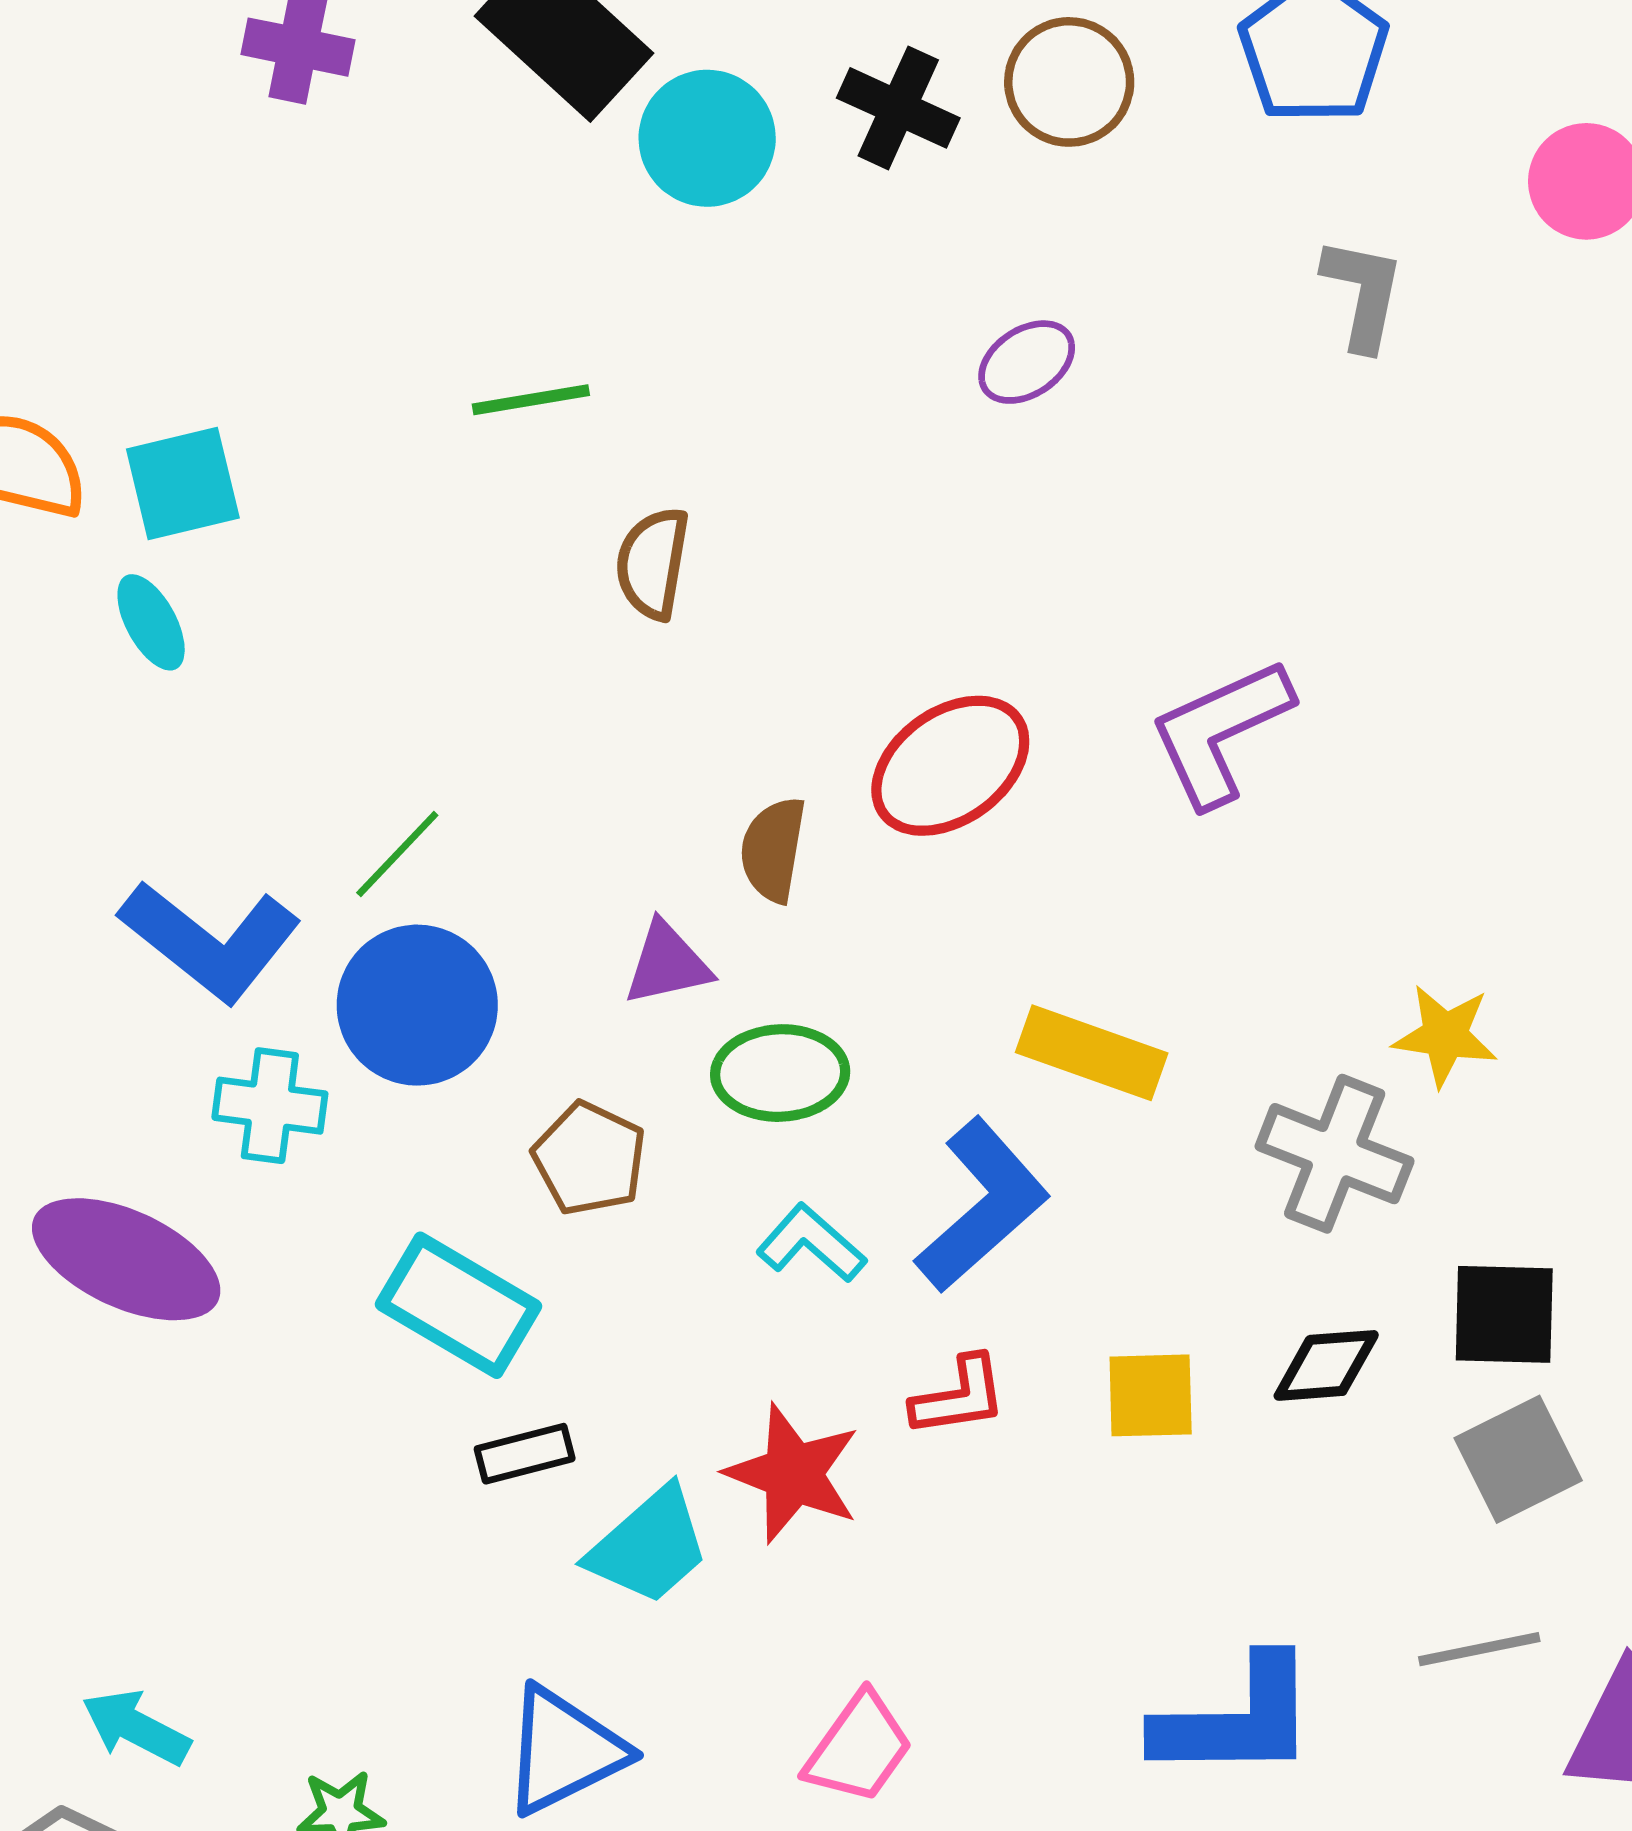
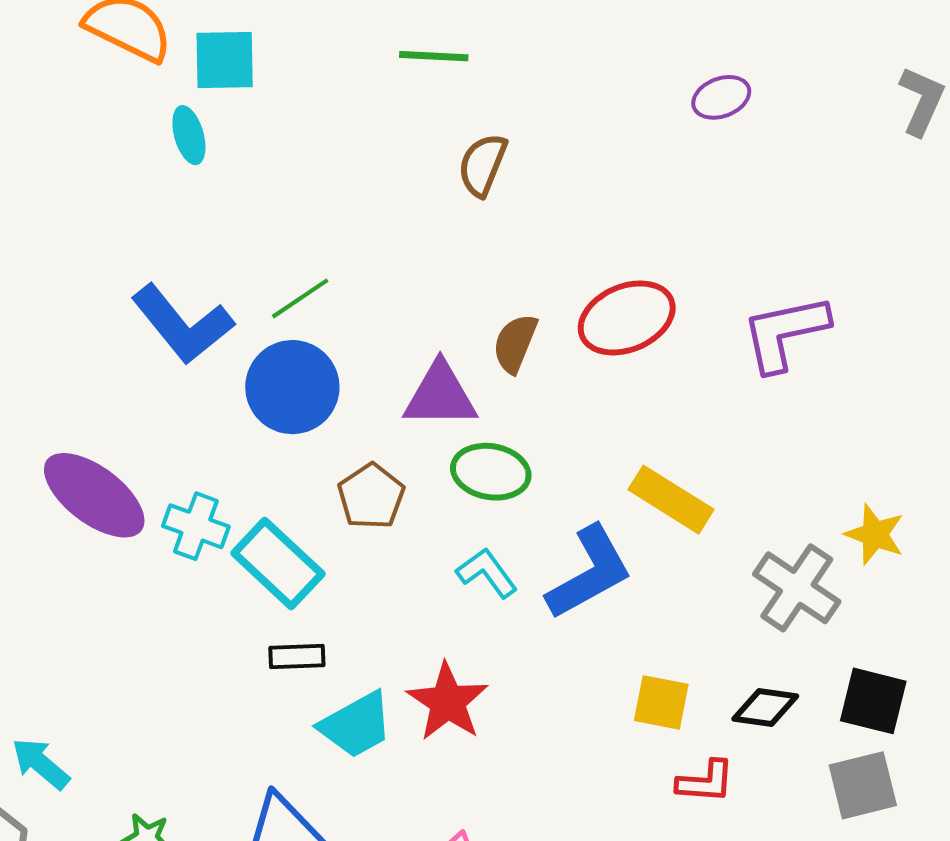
purple triangle: (667, 964) -> (440, 395), size x1.4
cyan cross: (270, 1106) -> (196, 526), moved
red L-shape: (959, 1396) -> (706, 782), moved

